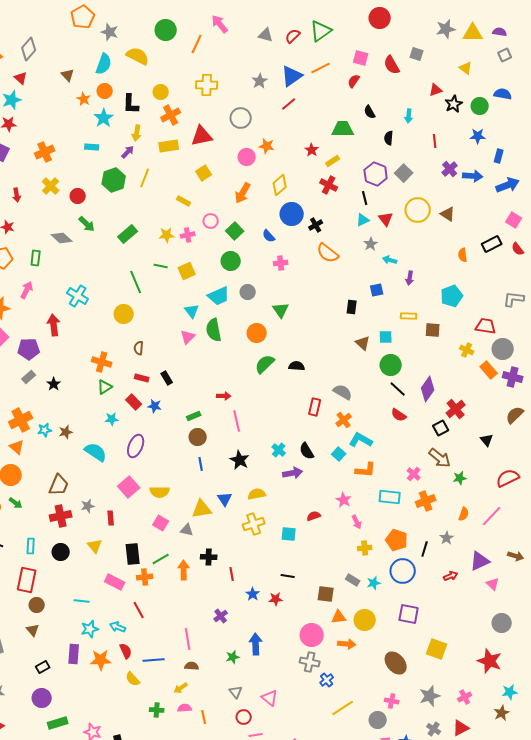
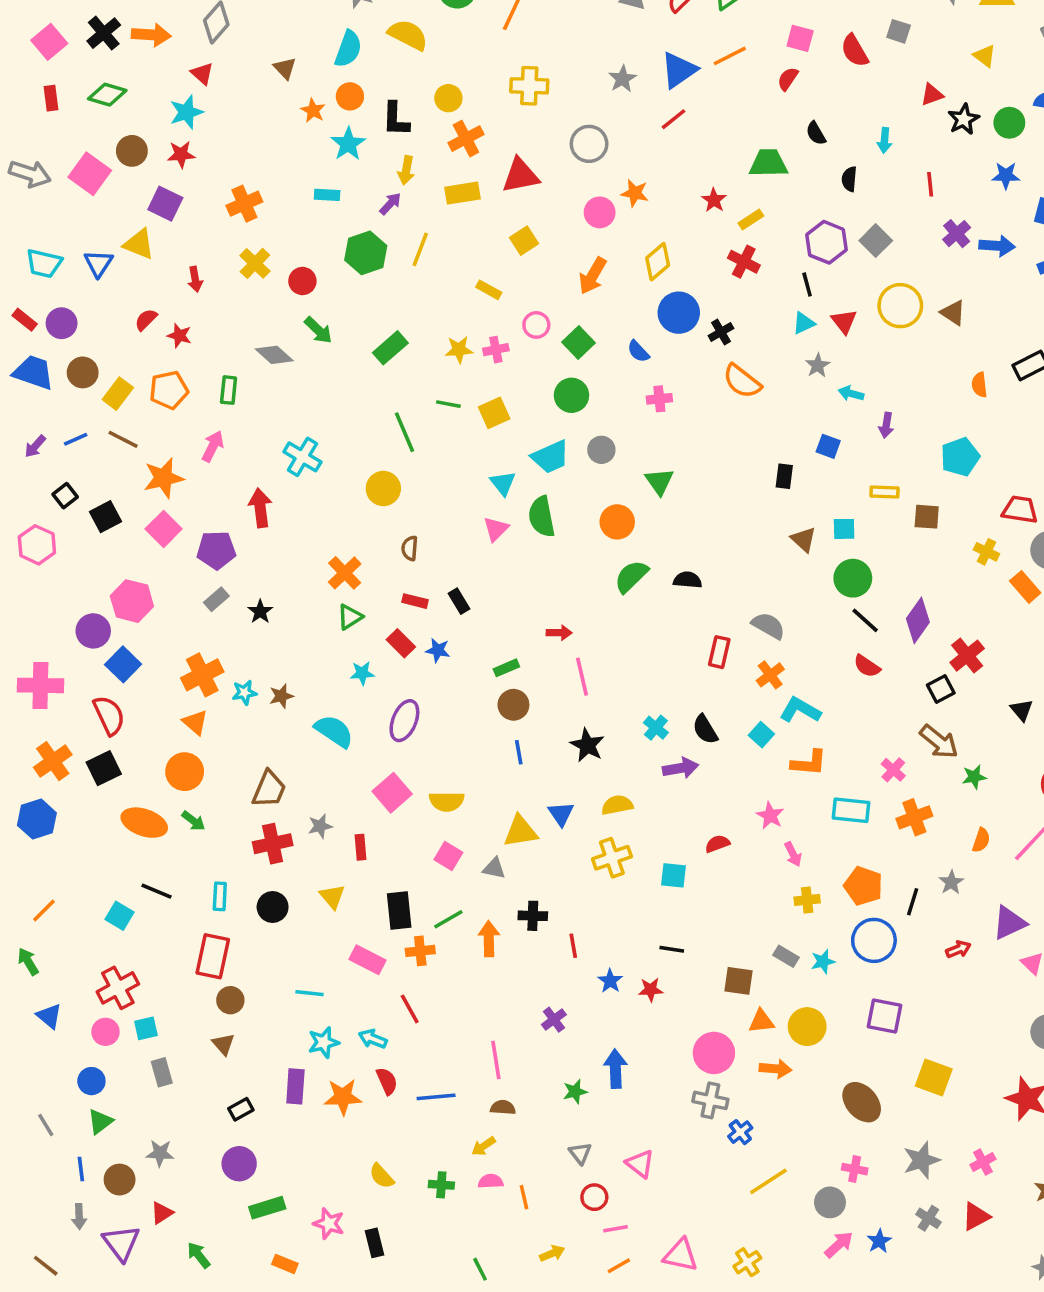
blue square: (377, 290) -> (828, 446), turned 32
orange cross: (102, 362) -> (345, 573), turned 30
yellow semicircle: (133, 679) -> (382, 1176), moved

